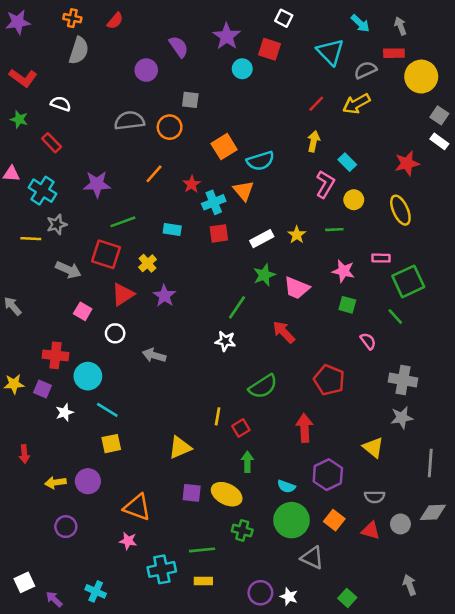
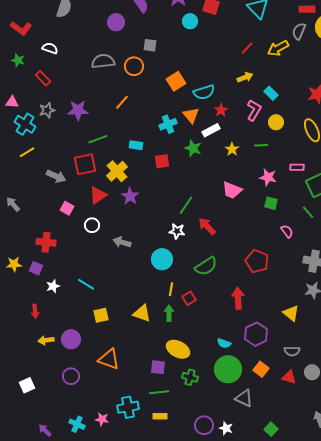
gray semicircle: (365, 70) -> (299, 31), moved, turned -42
yellow arrow: (314, 141) -> (245, 77), turned 56
red star: (192, 184) -> (221, 110), moved
cyan cross: (42, 191) -> (25, 124), moved
gray star: (57, 224) -> (47, 110), moved
red square: (219, 233) -> (162, 161), moved
yellow line: (31, 239) -> (27, 152), turned -35
white rectangle: (262, 239) -> (211, 130), moved
red square: (106, 254) -> (85, 164), turned -30
yellow cross: (148, 263) -> (117, 171), size x1.5
green star: (264, 275) -> (193, 148), moved, turned -30
red arrow: (284, 332) -> (207, 226), moved
cyan circle: (88, 376) -> (162, 259), moved
yellow square: (111, 444) -> (101, 315), moved
yellow triangle: (180, 447) -> (142, 313), turned 42
red arrow: (24, 454) -> (35, 311), moved
green arrow: (247, 462) -> (169, 313), moved
purple square: (192, 493) -> (158, 367), moved
purple circle: (66, 527) -> (71, 376), moved
pink star: (128, 541) -> (102, 419), moved
white square: (24, 582) -> (27, 385), moved

